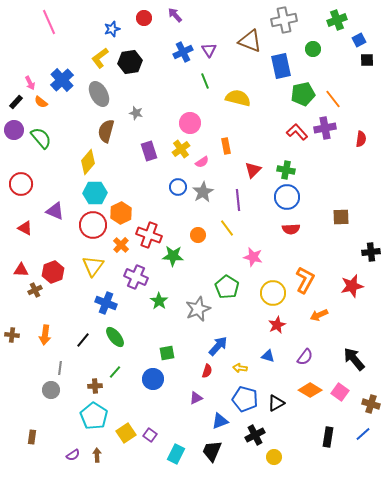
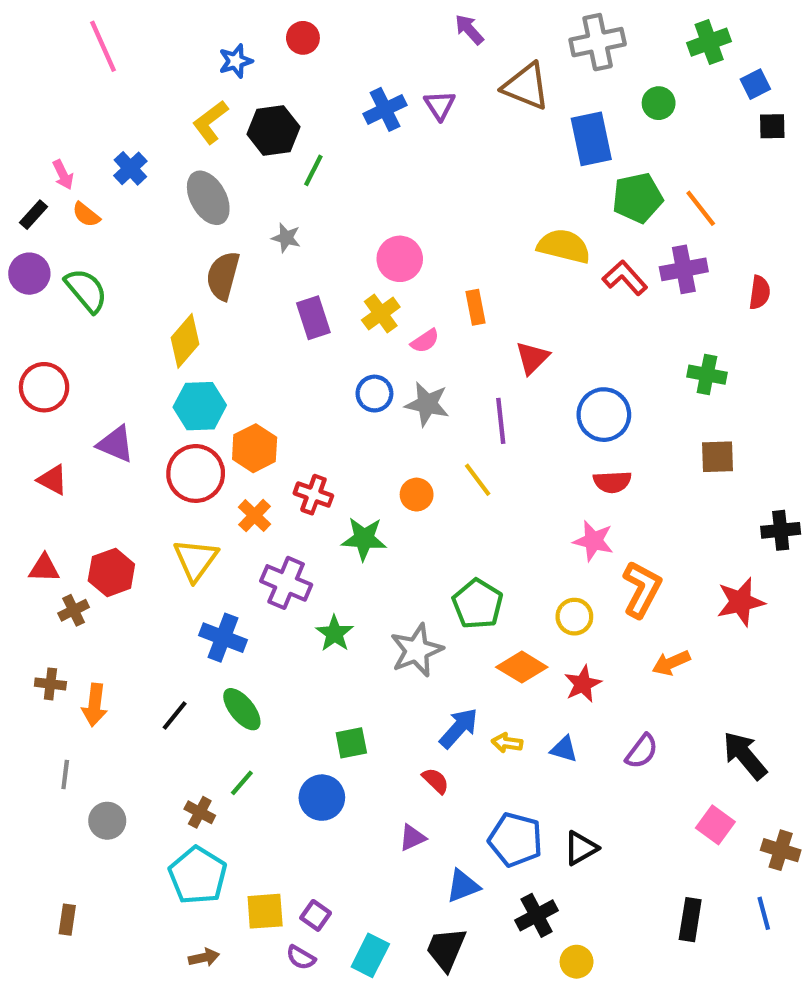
purple arrow: (175, 15) -> (469, 29), moved
blue cross: (62, 80) -> (130, 168), size x0.7
green line: (205, 81) -> (313, 170), moved, turned 49
yellow semicircle: (238, 98) -> (564, 246), moved
green cross: (286, 170) -> (707, 375), moved
gray star: (203, 192) -> (427, 404), turned -30
red cross: (149, 235) -> (313, 495), size x0.7
pink star: (253, 257) -> (593, 541), moved
yellow circle: (273, 293) -> (574, 617), size x0.7
brown cross: (12, 335) -> (50, 684), moved
gray line: (60, 368) -> (65, 774), moved
yellow arrow: (240, 368) -> (507, 743), moved
red semicircle: (207, 371) -> (436, 781), turned -64
brown cross: (95, 386) -> (200, 812), turned 32
orange diamond: (310, 390) -> (522, 667), moved
yellow square: (126, 433) -> (265, 911), turned 30
blue line: (363, 434) -> (764, 913), turned -63
purple semicircle: (73, 455) -> (301, 957), moved, turned 64
brown arrow: (97, 455) -> (204, 957), turned 80

